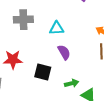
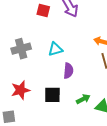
purple semicircle: (64, 52) -> (68, 71), turned 49

